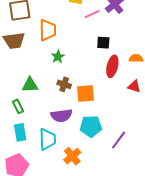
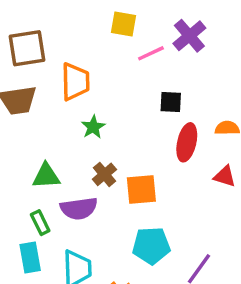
brown cross: (64, 84) -> (104, 174), turned 32
green rectangle: (18, 106) -> (40, 223), moved
purple semicircle: (61, 116) -> (79, 208), moved

